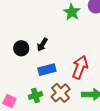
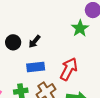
green star: (72, 12) -> (80, 28), moved

